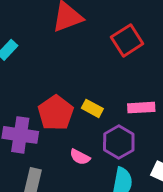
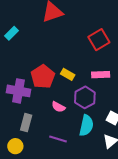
red square: (127, 40) -> (99, 40), moved

